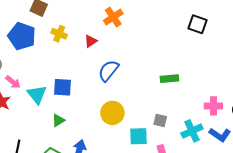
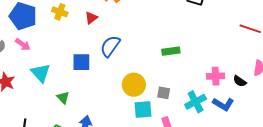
pink arrow: (13, 82) -> (23, 44), moved
blue square: (62, 87) -> (81, 62), moved
yellow circle: (112, 113) -> (134, 85), moved
green triangle: (58, 120) -> (63, 98), turned -40

